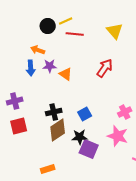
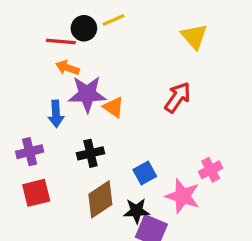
red line: (75, 34) -> (61, 41), moved
purple star: (50, 66) -> (87, 94), size x1.6
blue arrow: (31, 68) -> (56, 114), moved
black cross: (54, 112) -> (90, 153), moved
pink star: (118, 136) -> (183, 196), moved

